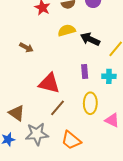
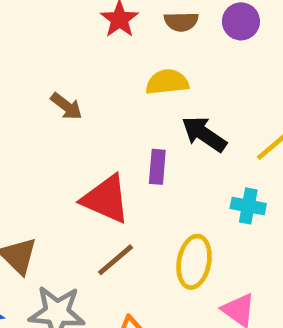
black arrow: (90, 39) -> (204, 134), moved
purple rectangle: (85, 71) -> (157, 167), moved

